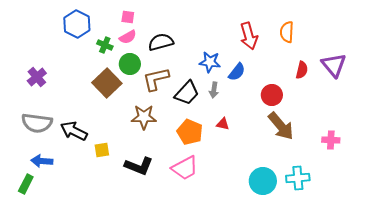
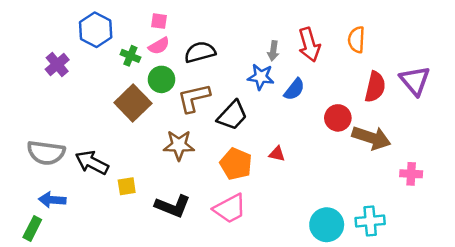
red semicircle: (302, 70) -> (375, 87), size x1.4
purple cross: (37, 77) -> (57, 65), moved
gray arrow: (214, 90) -> (273, 51), moved
brown arrow: (281, 126) -> (371, 138), moved, turned -32

